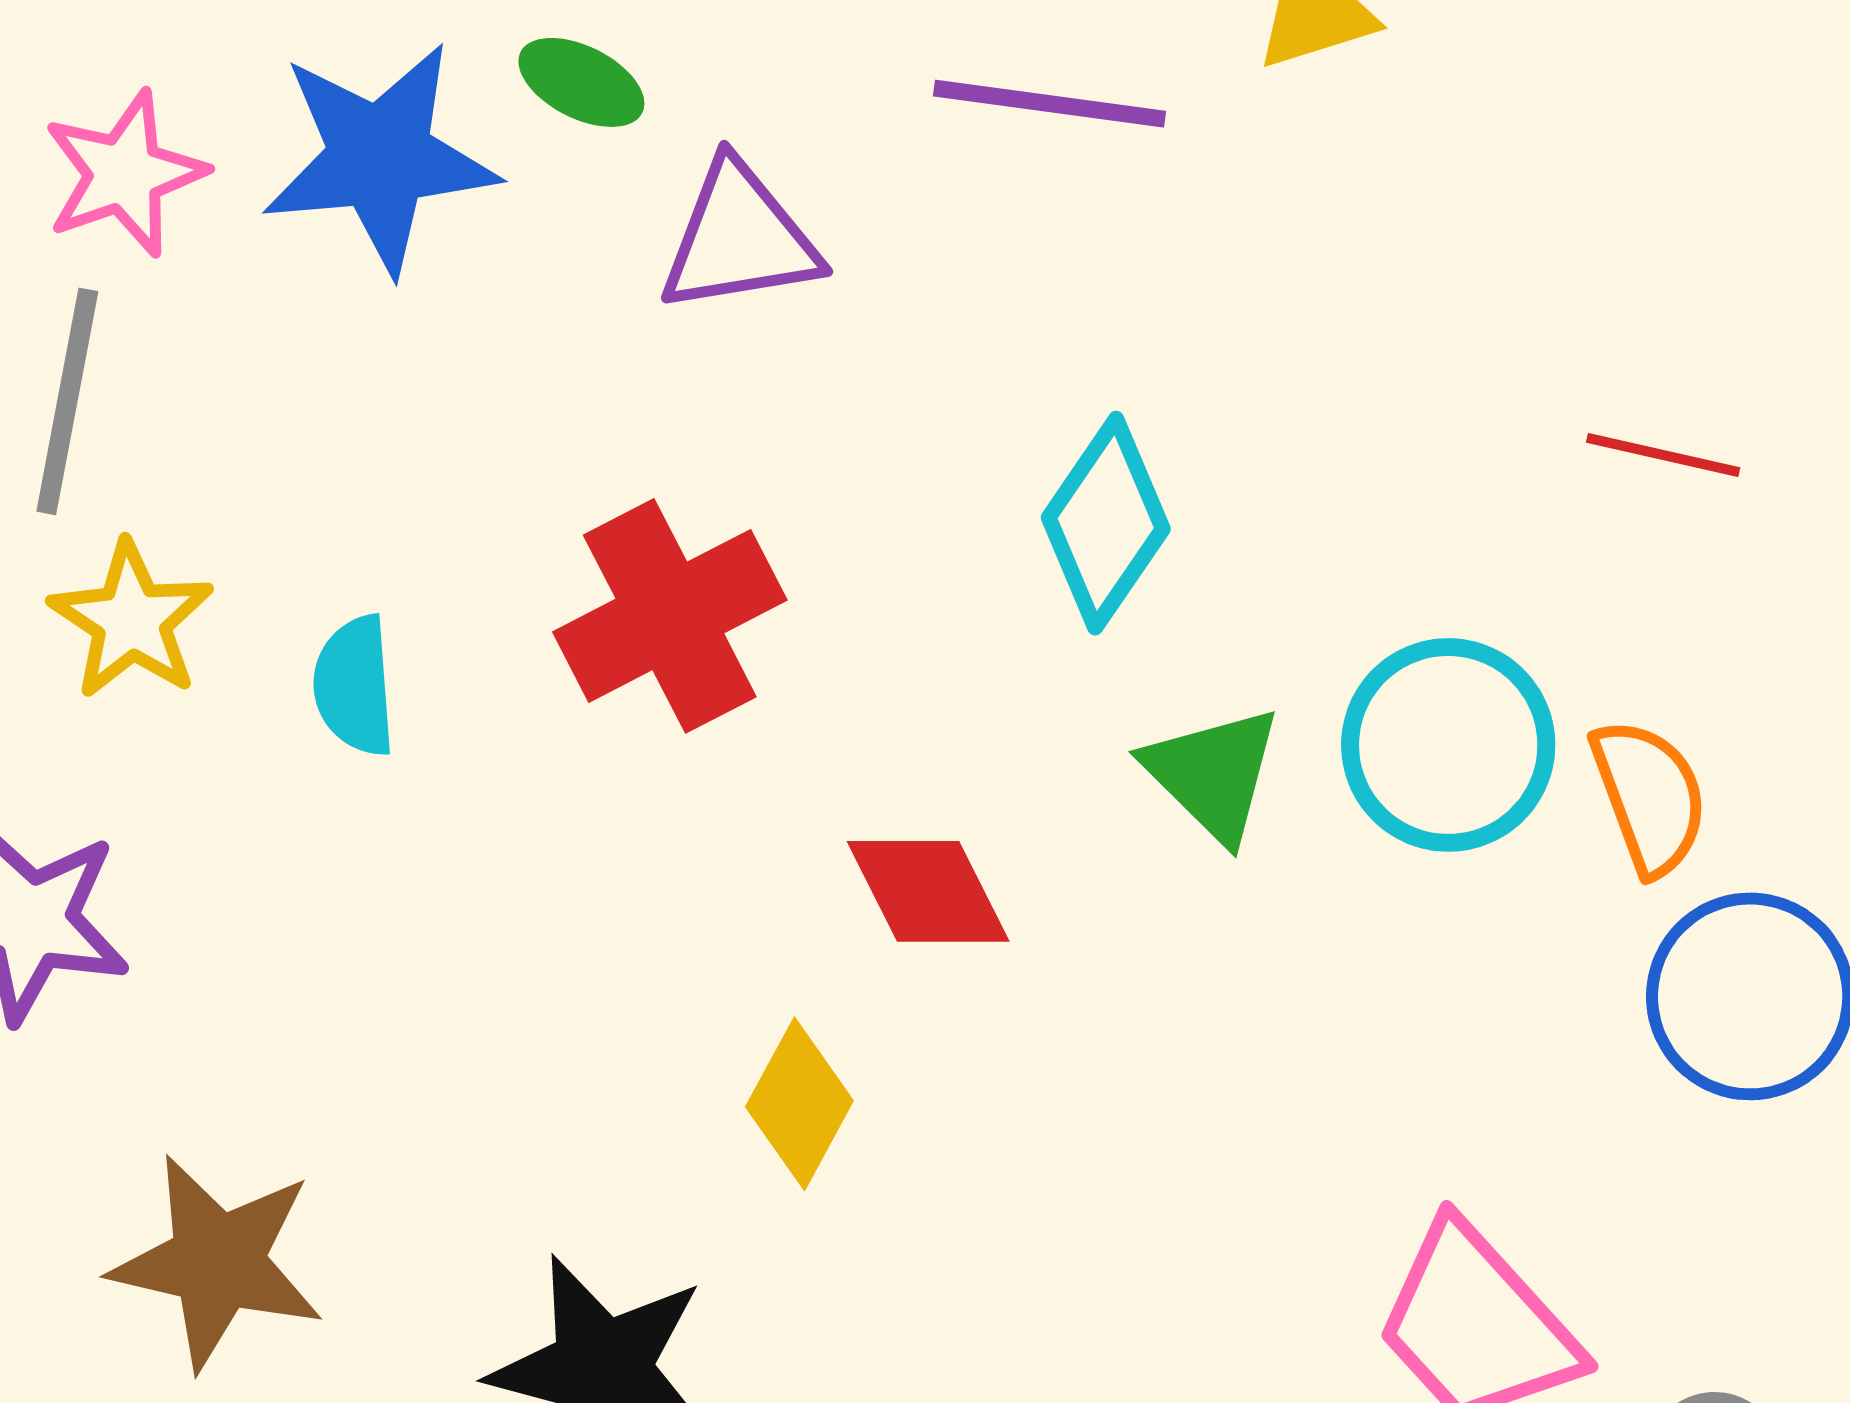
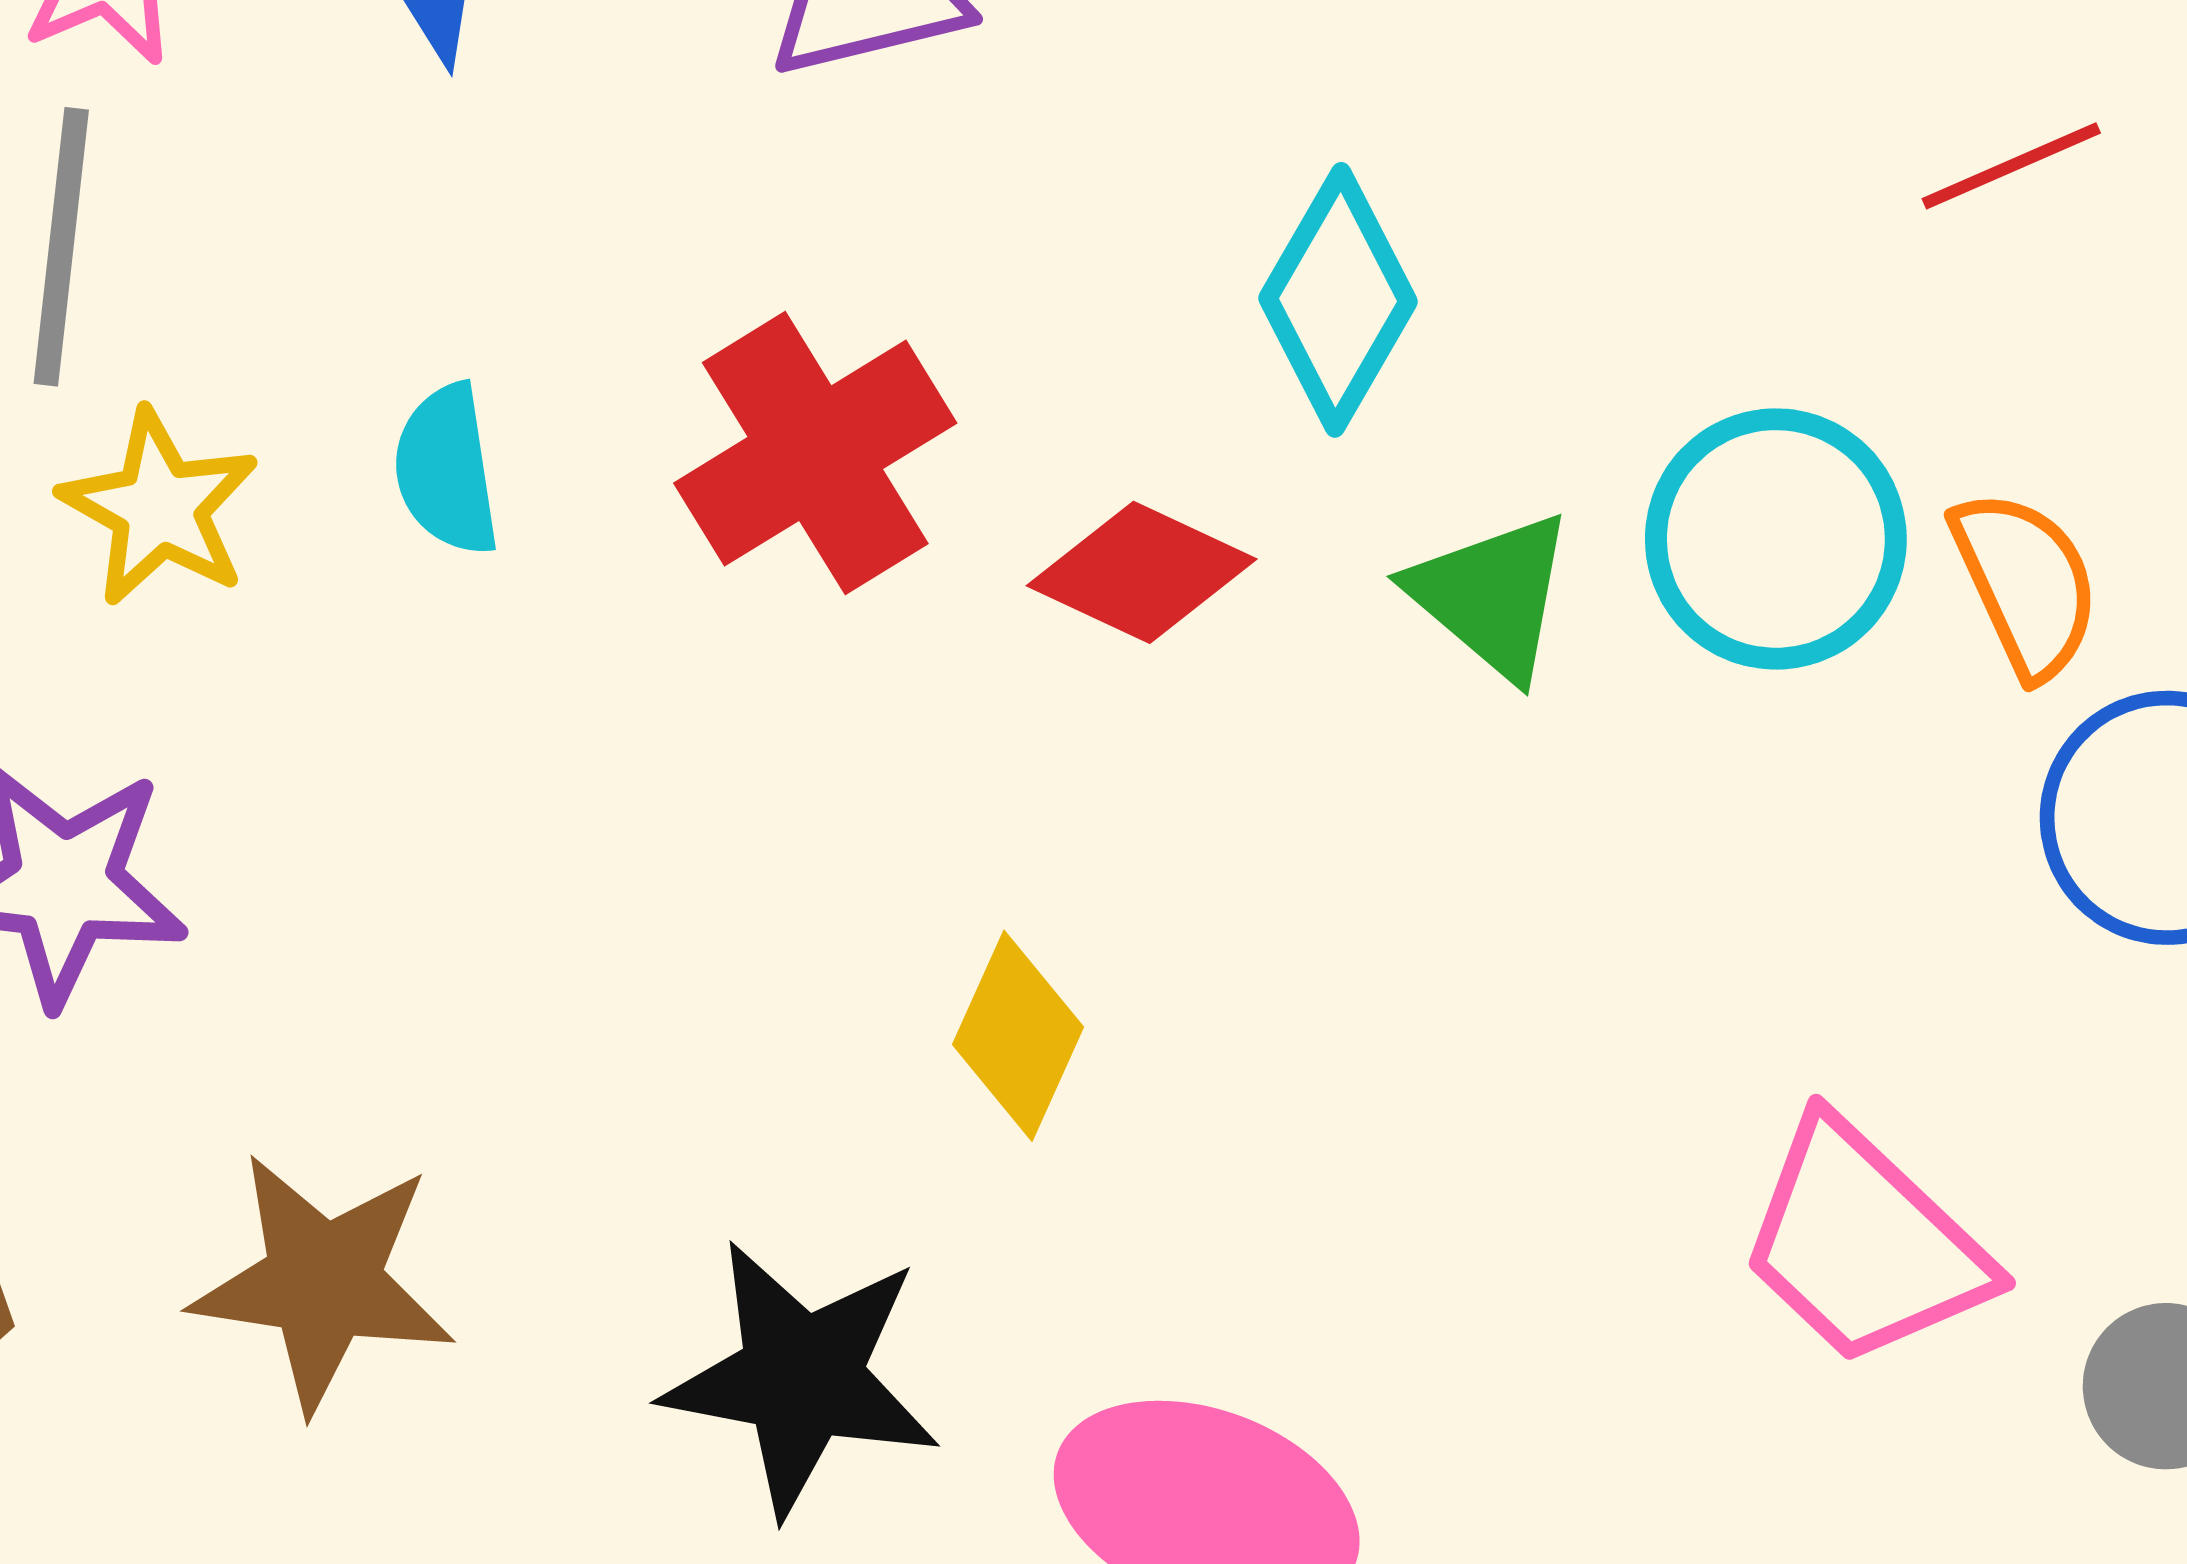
red line: (1663, 455) -> (2011, 166), turned -32
cyan semicircle: (355, 686) -> (447, 470), moved
red diamond: (928, 891) -> (1142, 572), moved, turned -34

